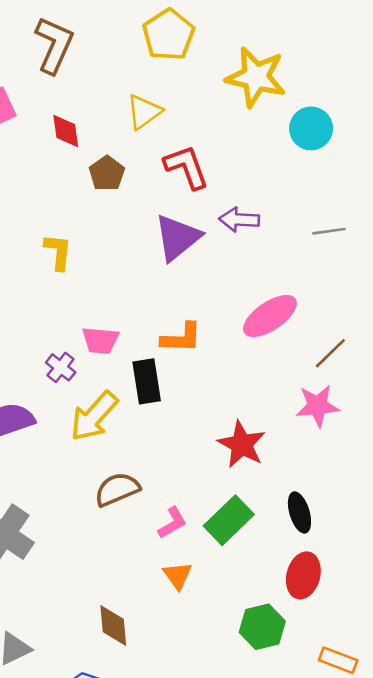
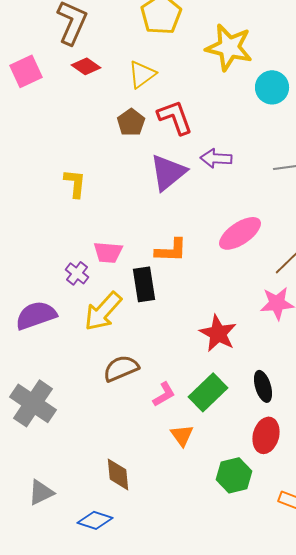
red diamond: (66, 131) -> (86, 66), moved, turned -48
brown pentagon: (107, 173) -> (131, 122), moved
orange triangle: (177, 575) -> (182, 435), moved

